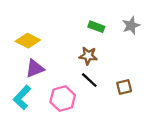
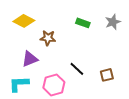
yellow diamond: (28, 41) -> (24, 21), moved
brown star: (88, 56) -> (48, 38), moved
cyan L-shape: (22, 97) -> (19, 84), turned 45

